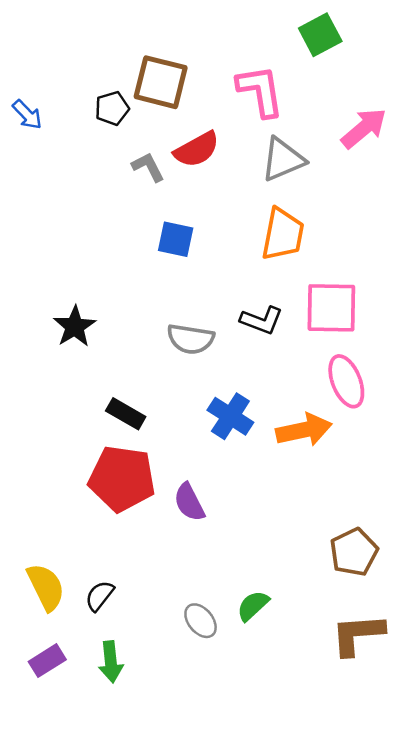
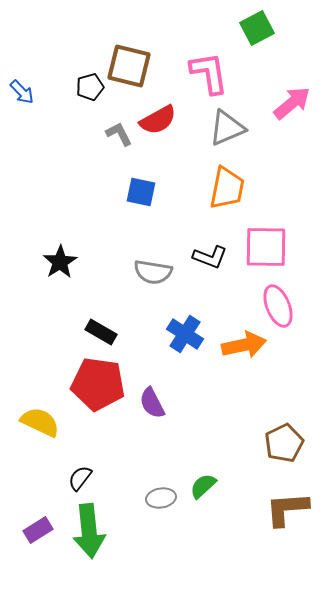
yellow semicircle: (46, 587) -> (40, 422), moved, turned -39
gray ellipse: (201, 621) -> (161, 498), turned -60
green arrow: (111, 662) -> (89, 531), size x1.6

